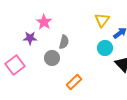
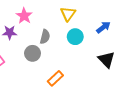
yellow triangle: (102, 20) -> (68, 14), moved
cyan circle: (105, 48) -> (75, 37), moved

